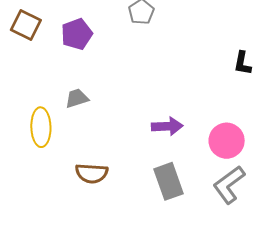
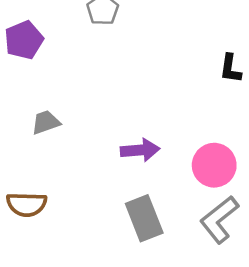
gray trapezoid: (77, 98) -> (46, 122), moved
brown semicircle: (92, 173) -> (27, 204), moved

